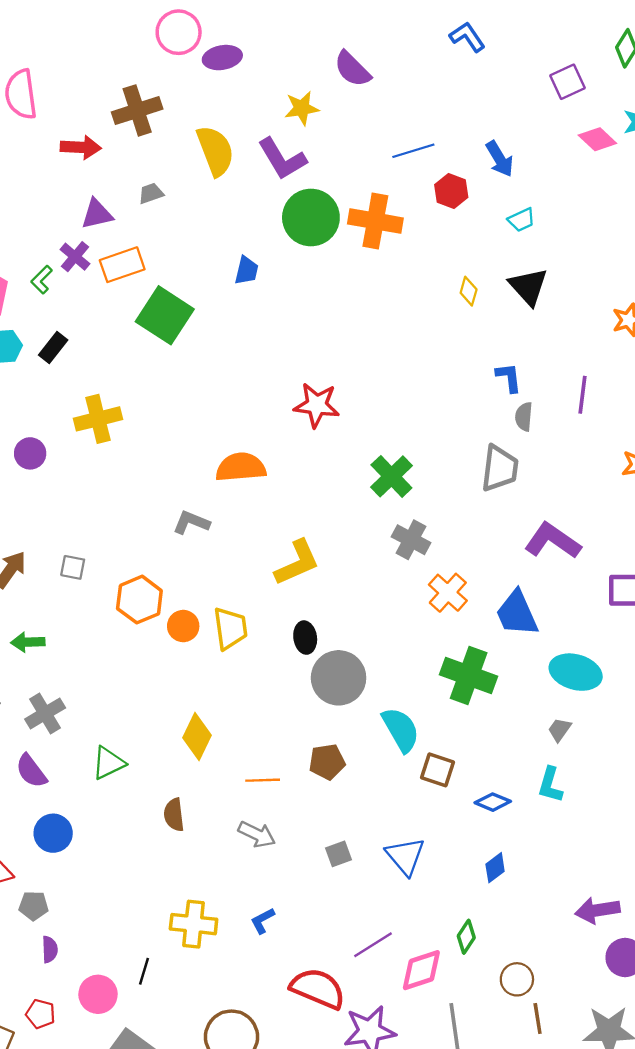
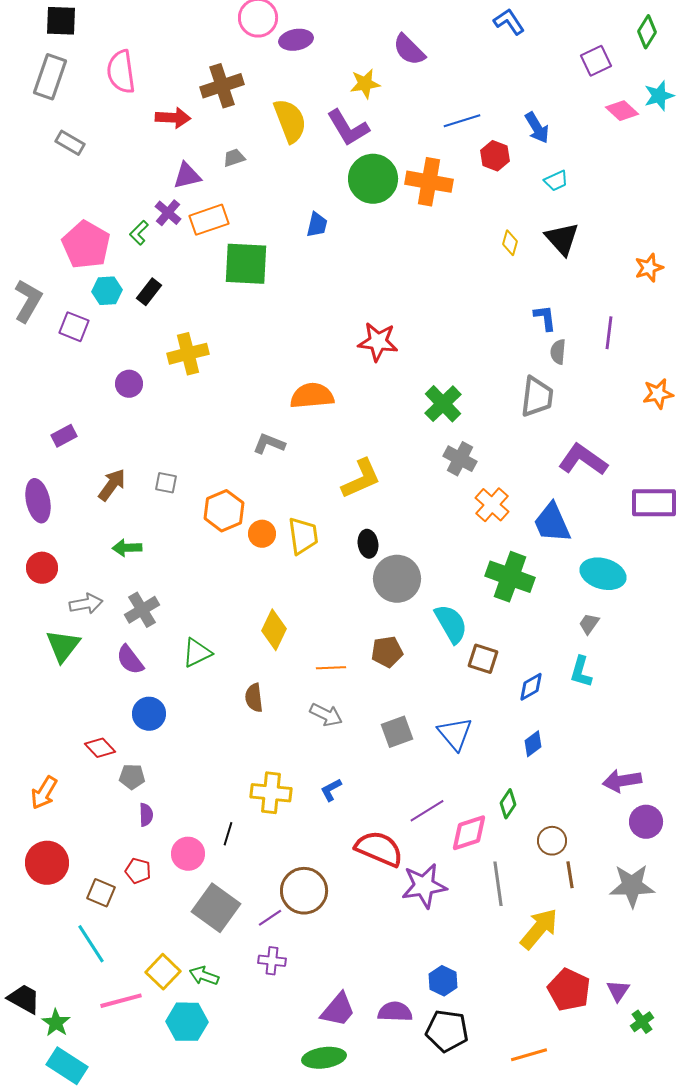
green square: (165, 315) -> (246, 264), turned -30
blue diamond: (493, 802) -> (531, 687), turned -52
gray square: (339, 854) -> (397, 732), size x1.4

